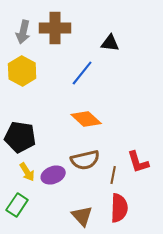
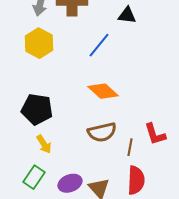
purple ellipse: (53, 175) -> (70, 183), moved

